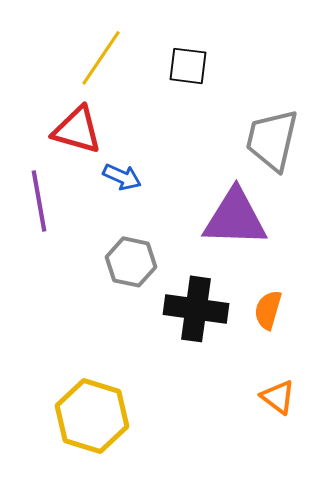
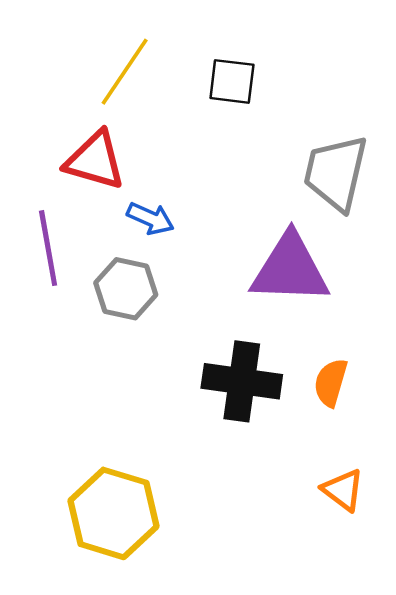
gray hexagon: (131, 262) -> (126, 289), moved

